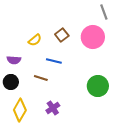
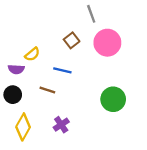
gray line: (104, 12) -> (91, 14), moved
yellow semicircle: (35, 40) -> (32, 54), moved

